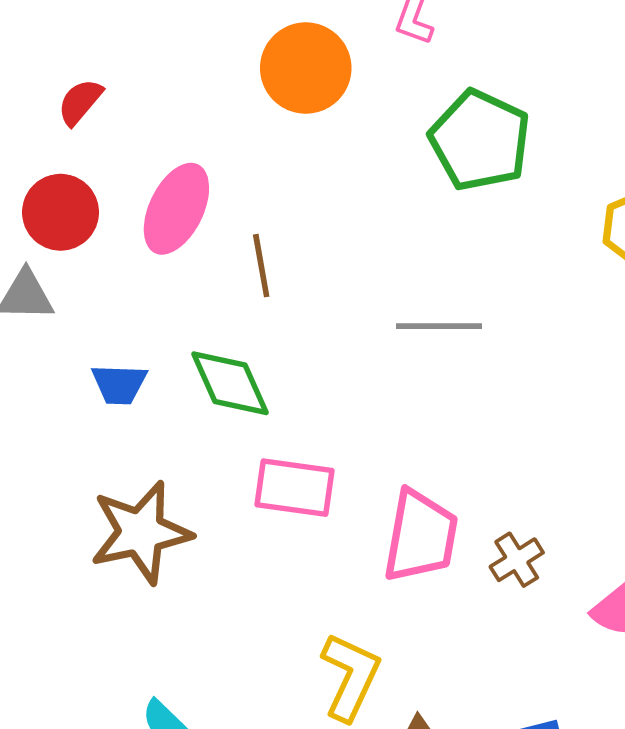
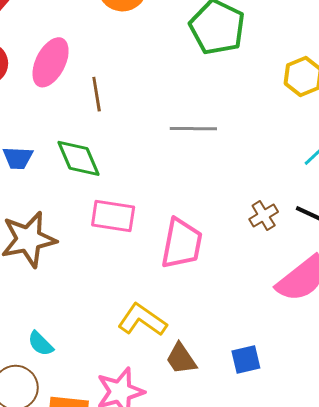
brown cross: (517, 560) -> (264, 216), moved
yellow L-shape: (350, 677) -> (142, 320), turned -81

